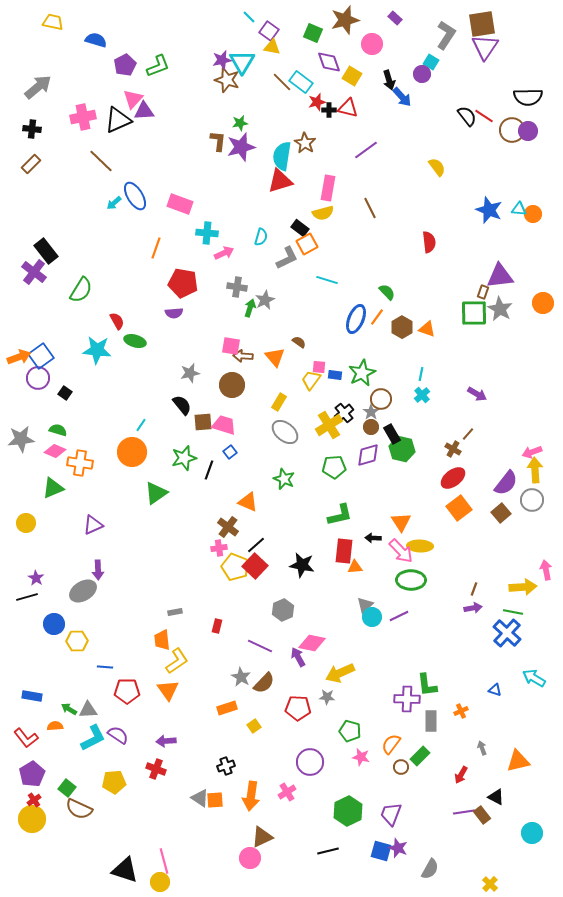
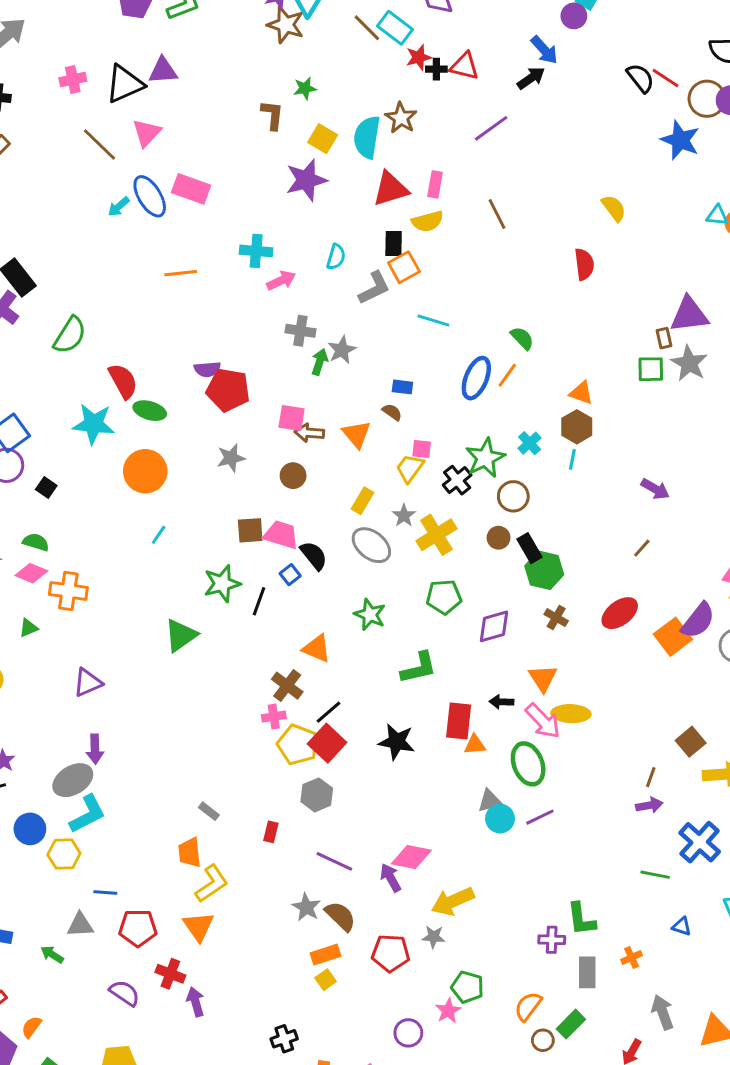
yellow square: (352, 76) -> (323, 139), moved
black arrow: (389, 80) -> (531, 78), moved, turned -108
pink triangle: (133, 99) -> (147, 133), moved
pink cross: (83, 117) -> (73, 80), size x0.7
purple star: (241, 147) -> (306, 180), moved
yellow semicircle: (437, 167) -> (614, 208), moved
red triangle: (280, 181) -> (391, 189), moved
pink rectangle: (328, 188) -> (435, 184), size x0.7
pink rectangle: (180, 204) -> (191, 189), moved
blue star: (489, 210) -> (680, 140), moved
black rectangle: (300, 228) -> (394, 244), turned 54
orange line: (156, 248) -> (181, 273), turned 65
red pentagon: (183, 283) -> (228, 390), moved
brown rectangle: (483, 292) -> (664, 338), turned -32
green square: (474, 313) -> (651, 369), size x0.7
red semicircle: (117, 321) -> (123, 381), size x1.4
brown hexagon: (402, 327) -> (577, 427), moved
blue rectangle: (335, 375) -> (402, 387), moved
brown circle: (232, 385) -> (293, 476), size x0.7
cyan cross: (422, 395) -> (530, 443), moved
black semicircle: (182, 405) -> (314, 555), moved
gray star: (371, 412) -> (404, 516), moved
black cross: (344, 413) -> (457, 480), moved
brown cross: (453, 449) -> (556, 618), moved
orange circle: (132, 452) -> (145, 471), moved
purple diamond: (368, 455) -> (494, 626), moved
green triangle: (53, 488) -> (28, 628), size x0.6
orange square: (459, 508) -> (673, 637), moved
brown square: (501, 513) -> (691, 742), moved
green L-shape: (340, 515) -> (419, 668), moved
green ellipse: (411, 580) -> (528, 764), moved, turned 68
gray triangle: (365, 605) -> (490, 801), turned 30
gray hexagon: (283, 610) -> (317, 795), moved
gray rectangle: (175, 612) -> (209, 811), turned 48
green line: (513, 612) -> (655, 875), moved
brown semicircle: (264, 683) -> (340, 916), turned -90
purple cross: (407, 699) -> (552, 940), size x0.7
orange rectangle: (227, 708) -> (326, 955), moved
gray triangle: (88, 710) -> (80, 925), moved
orange semicircle: (55, 726) -> (31, 1027), moved, turned -49
cyan L-shape: (93, 738) -> (88, 814), moved
purple arrow: (166, 741) -> (195, 1002), turned 78
gray arrow: (482, 748) -> (663, 1012), size x1.6
pink star: (361, 757) -> (448, 1011), moved, turned 30
purple circle: (310, 762) -> (408, 1033), size x0.7
red cross: (156, 769) -> (170, 974), moved

